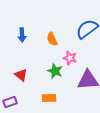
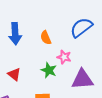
blue arrow: (22, 35) -> (15, 34), size x1.5

